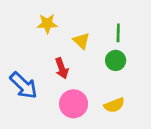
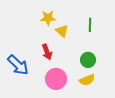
yellow star: (47, 24) -> (48, 18), moved
green circle: (116, 60) -> (88, 60), moved

